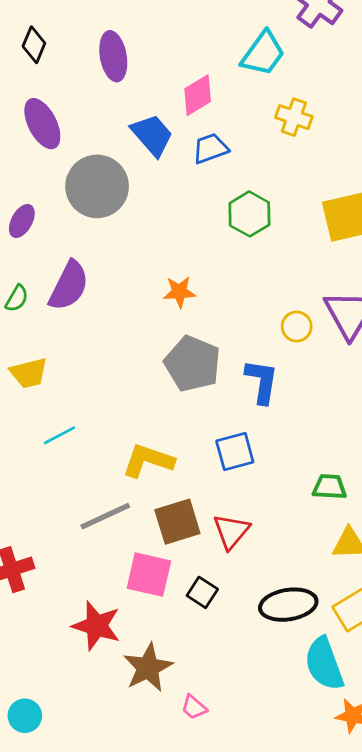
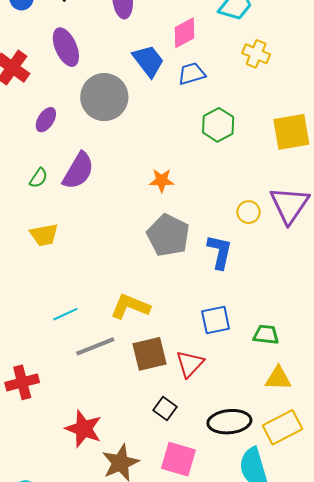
cyan line: (60, 435) -> (65, 314), moved
blue square: (235, 451) -> (216, 320), moved
pink square: (149, 575) -> (178, 459), moved

